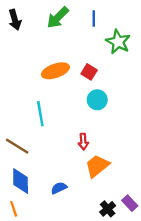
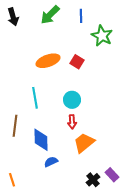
cyan circle: (97, 100) -> (72, 100), moved
brown line: (17, 146) -> (15, 126), turned 65
blue diamond: (21, 181) -> (41, 140), moved

